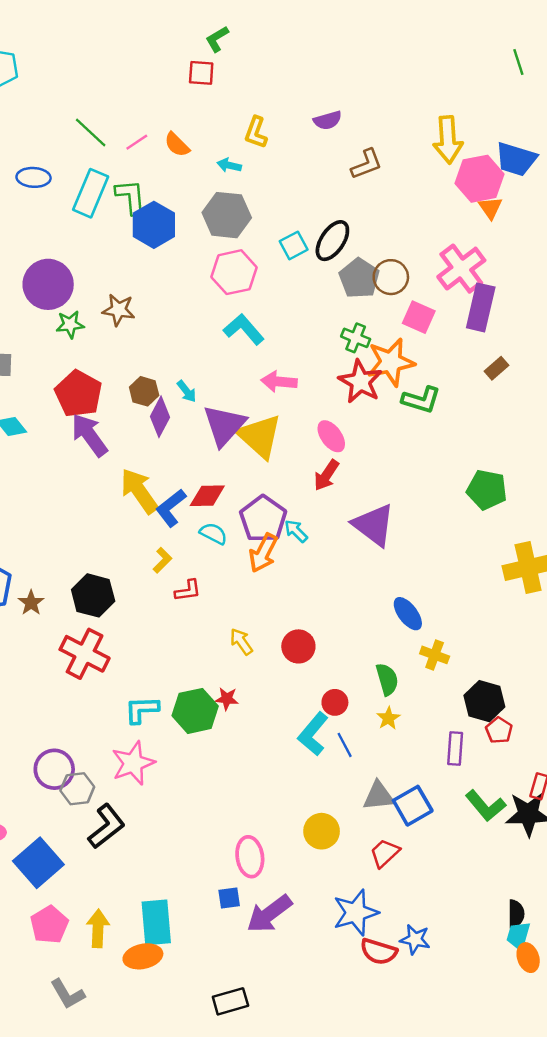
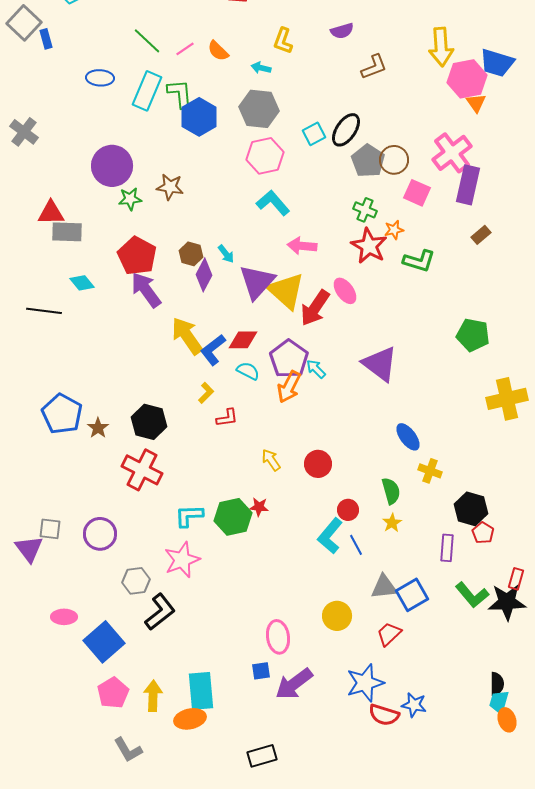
orange star: (391, 362) -> (394, 230), size x0.5
red arrow: (326, 475) -> (315, 308), moved, size x1.4
purple circle: (54, 769) -> (100, 534), moved

